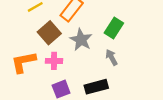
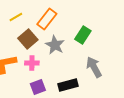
gray arrow: (112, 57) -> (94, 67), moved, size x1.5

